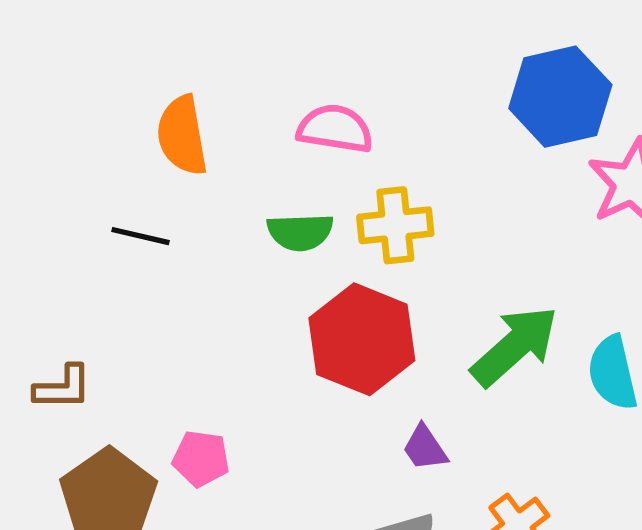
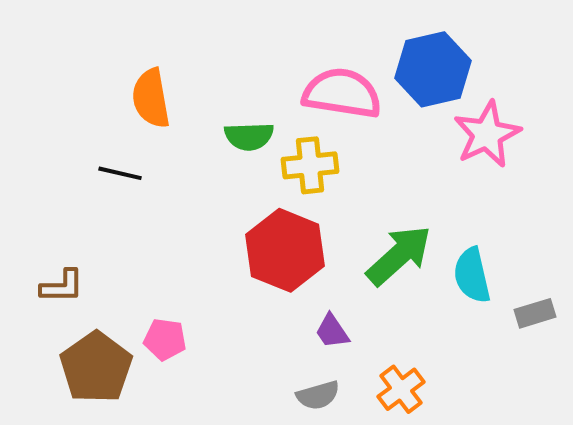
pink semicircle: (335, 129) -> (342, 93), moved, size x1.4
green semicircle: (300, 232) -> (249, 136), moved

